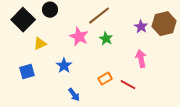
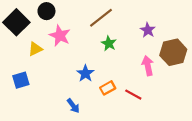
brown hexagon: (164, 24) -> (173, 52), moved
pink star: (79, 37) -> (60, 36), moved
blue star: (64, 66) -> (85, 73), moved

